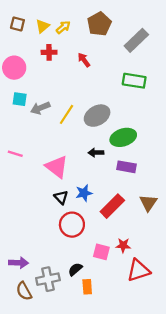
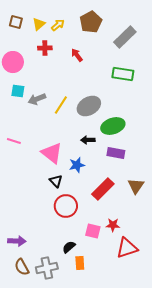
blue star: (84, 193) -> (77, 165), moved
gray cross: (48, 279) -> (47, 268), moved

